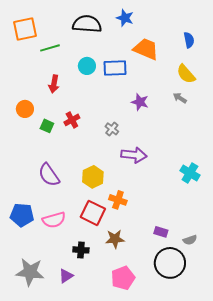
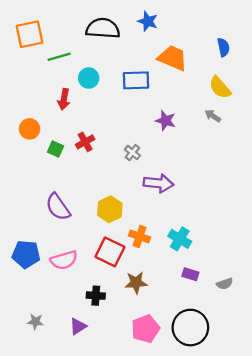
cyan circle: (87, 66) -> (89, 78), moved
cyan cross: (190, 173) -> (180, 239), moved
black circle: (170, 263) -> (190, 328), moved
gray star: (30, 272) -> (35, 322), size x0.5

